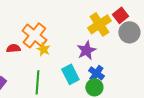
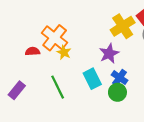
green line: (37, 82) -> (58, 87), turned -30

